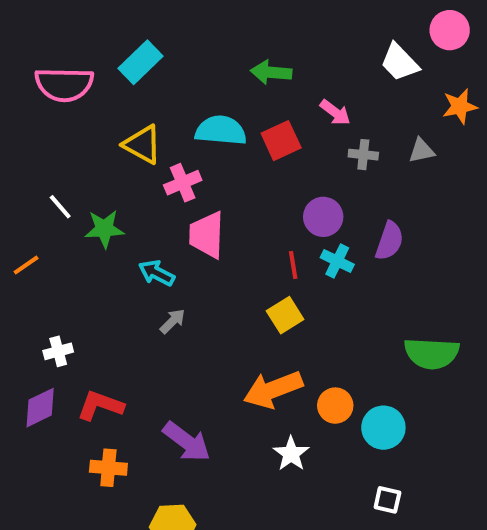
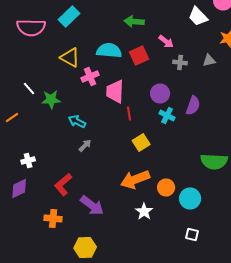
pink trapezoid: (207, 235) -> (115, 92), moved
red line: (293, 265) -> (129, 114), moved
red L-shape: (100, 406) -> (63, 184), moved, turned -60

